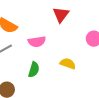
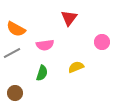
yellow semicircle: (68, 64) -> (76, 67), turned -42

